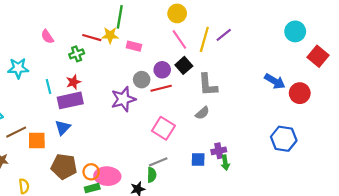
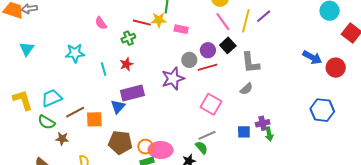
purple rectangle: (70, 100) -> (132, 93), moved
green semicircle: (152, 175) -> (201, 148), turned -40

